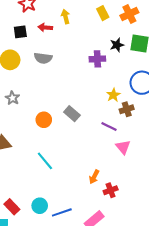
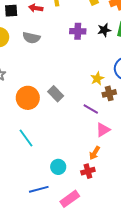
purple cross: (97, 59) -> (78, 31), moved
orange circle: (44, 120) -> (28, 98), size x1.5
pink triangle: (123, 147) -> (103, 130), turned 35
orange arrow: (94, 177) -> (95, 153), moved
cyan circle: (40, 206) -> (58, 167), moved

